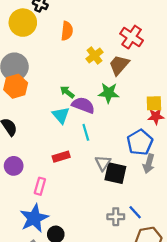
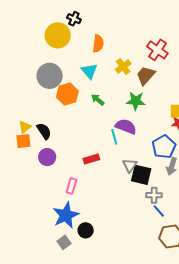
orange hexagon: (16, 86) -> (67, 94), moved
purple semicircle: (83, 105) -> (126, 126), moved
cyan triangle: (61, 115) -> (89, 71), moved
purple circle: (14, 166) -> (47, 157), moved
gray cross: (116, 217) -> (154, 195), moved

